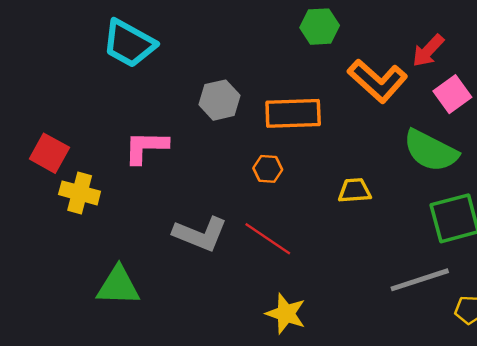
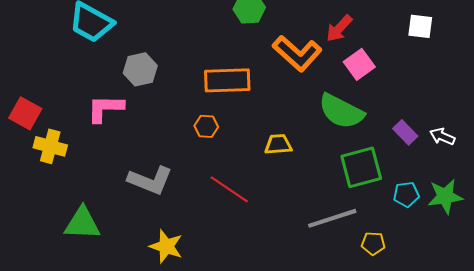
gray hexagon: (220, 100) -> (140, 69), moved
red line: (268, 239) -> (229, 189), moved
yellow star: (286, 314) -> (166, 246), moved

